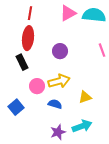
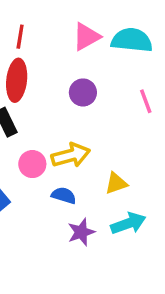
purple circle: (60, 51) -> (83, 92), moved
cyan arrow: (82, 126) -> (128, 223), moved
purple star: (58, 132) -> (81, 232), moved

